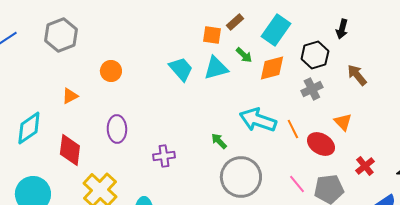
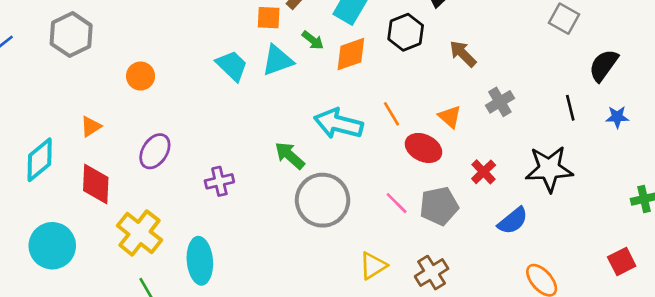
gray cross: (312, 89) -> (500, 102), moved
orange triangle: (70, 96) -> (91, 126), moved
purple ellipse: (117, 129) -> (155, 151), turned 40
orange line: (293, 129) -> (392, 114), moved
green arrow: (219, 141) -> (290, 156), size x1.4

